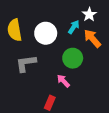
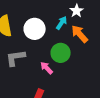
pink arrow: (63, 81) -> (47, 68), moved

